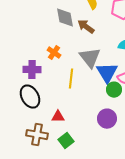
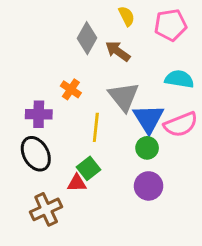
gray diamond: (65, 18) -> (87, 38), turned 40
green circle: (114, 90) -> (147, 148), moved
brown cross: (37, 135) -> (46, 209), turned -35
green square: (66, 141) -> (88, 168), moved

